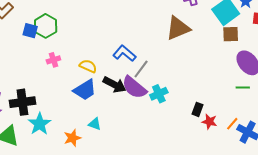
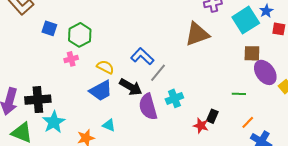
green hexagon: (46, 26) -> (80, 35), moved
brown square: (231, 34) -> (252, 53), moved
purple semicircle: (134, 87) -> (148, 107), moved, turned 32
green line: (243, 87) -> (239, 94), moved
red star: (209, 122) -> (201, 126), moved
orange line: (232, 124) -> (248, 122), moved

